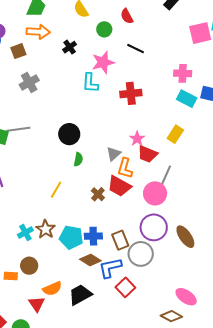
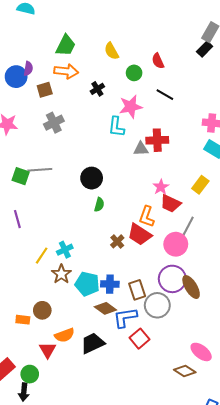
gray triangle: (114, 154) -> (141, 149), moved, turned 35
yellow line: (56, 190) -> (42, 256), moved
cyan cross: (25, 232) -> (65, 250), moved
brown ellipse: (185, 237) -> (191, 287), moved

